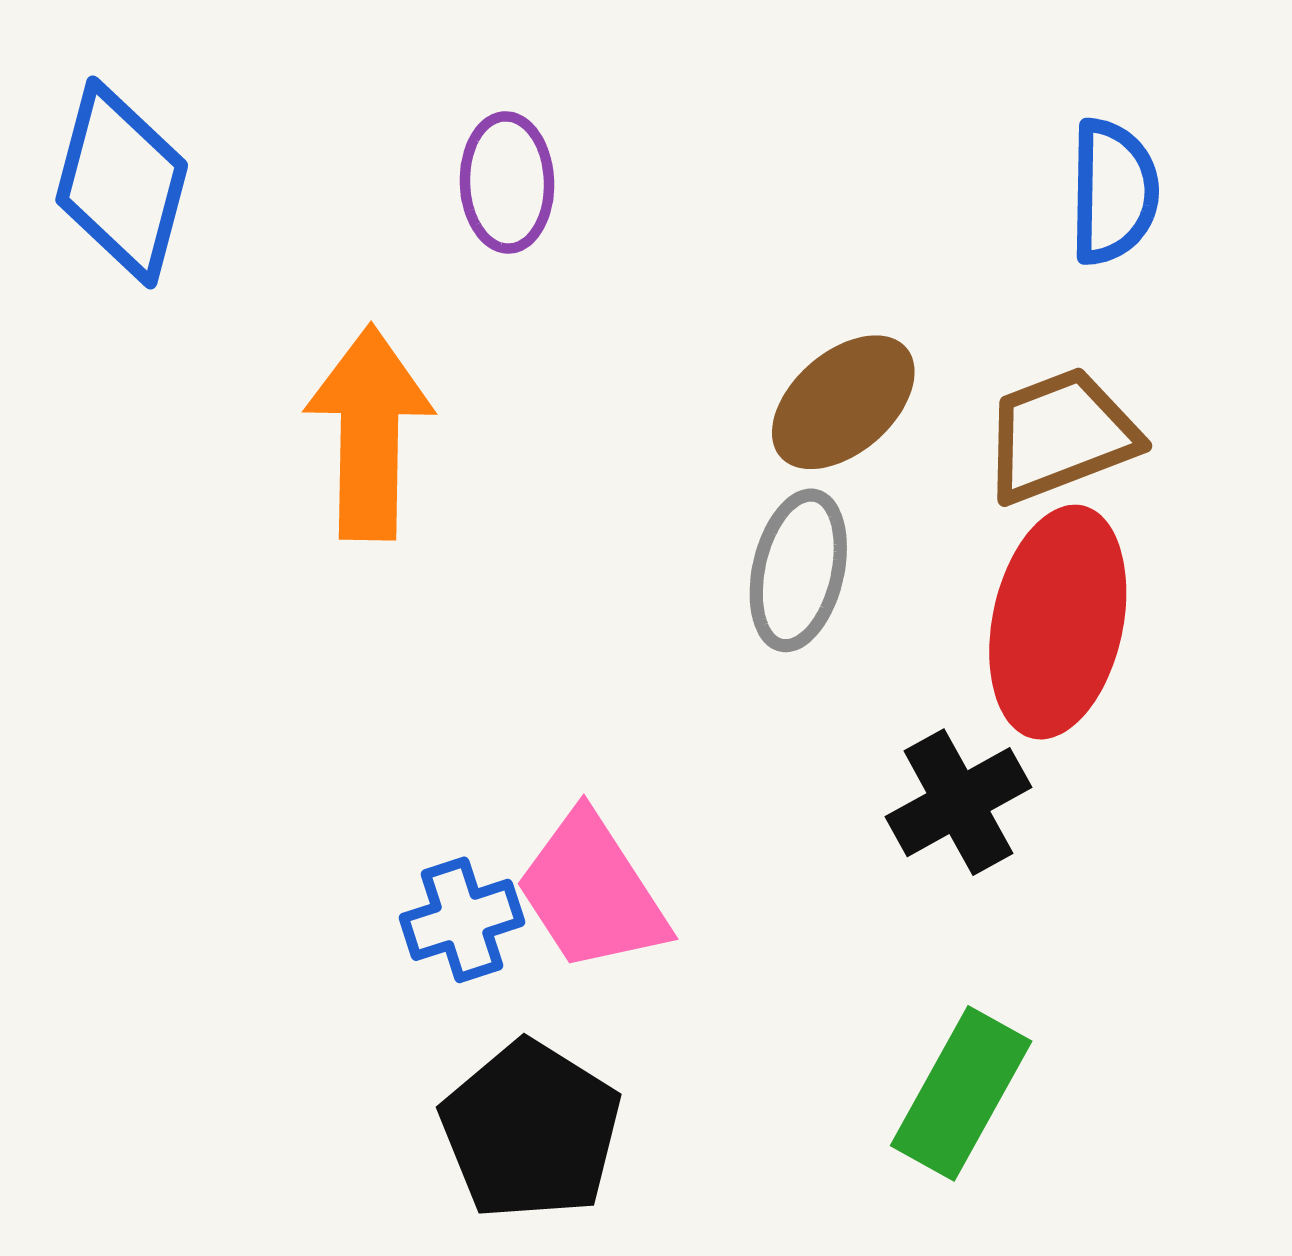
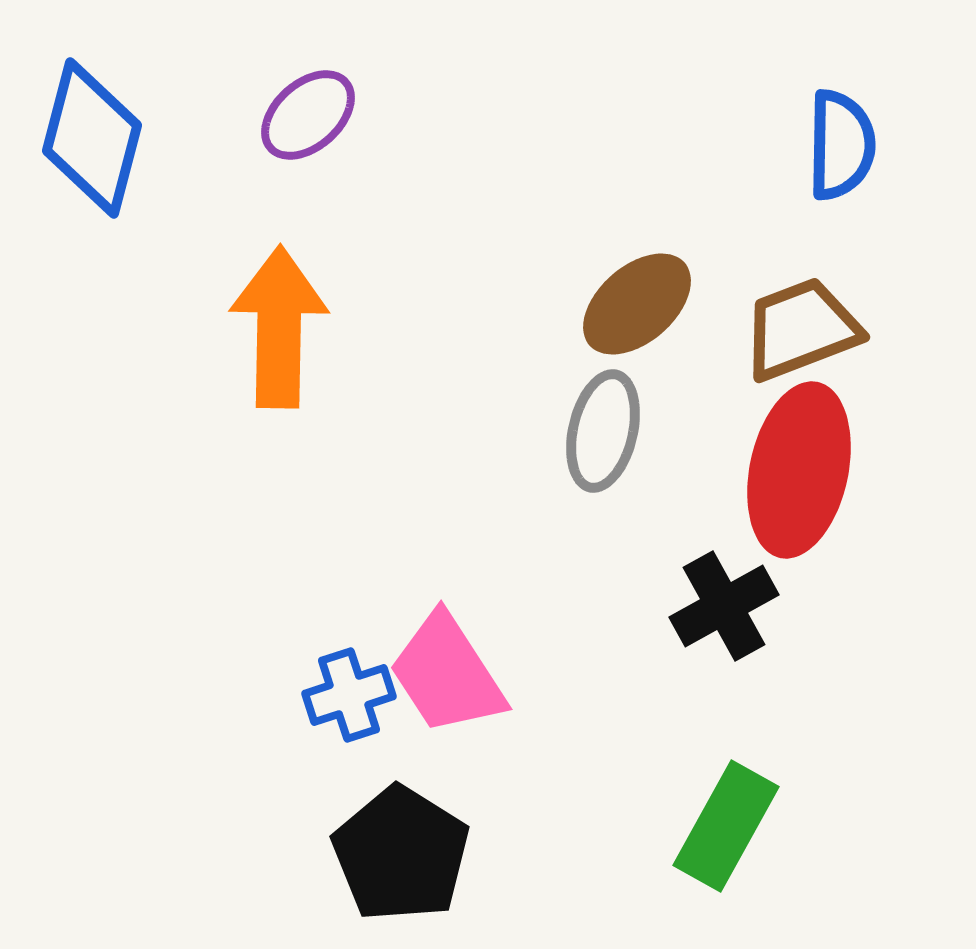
purple ellipse: (507, 182) -> (308, 115), moved, turned 50

